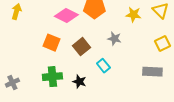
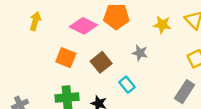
yellow arrow: (16, 12) -> (35, 21), moved
gray rectangle: (152, 72) -> (185, 92), turned -60

